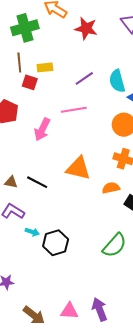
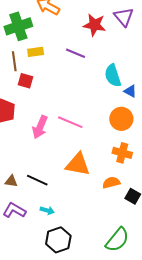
red star: (86, 28) -> (94, 25), moved
yellow rectangle: (45, 67) -> (36, 52), moved
purple line: (84, 78) -> (76, 53), moved, turned 60
pink line: (74, 110) -> (70, 122), moved, turned 35
cyan arrow: (32, 232) -> (47, 210), moved

